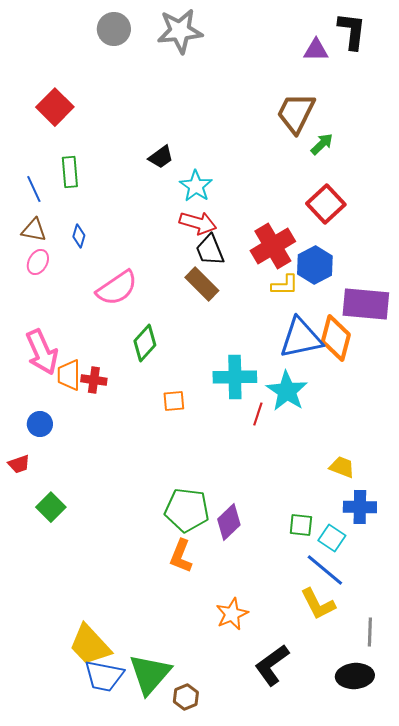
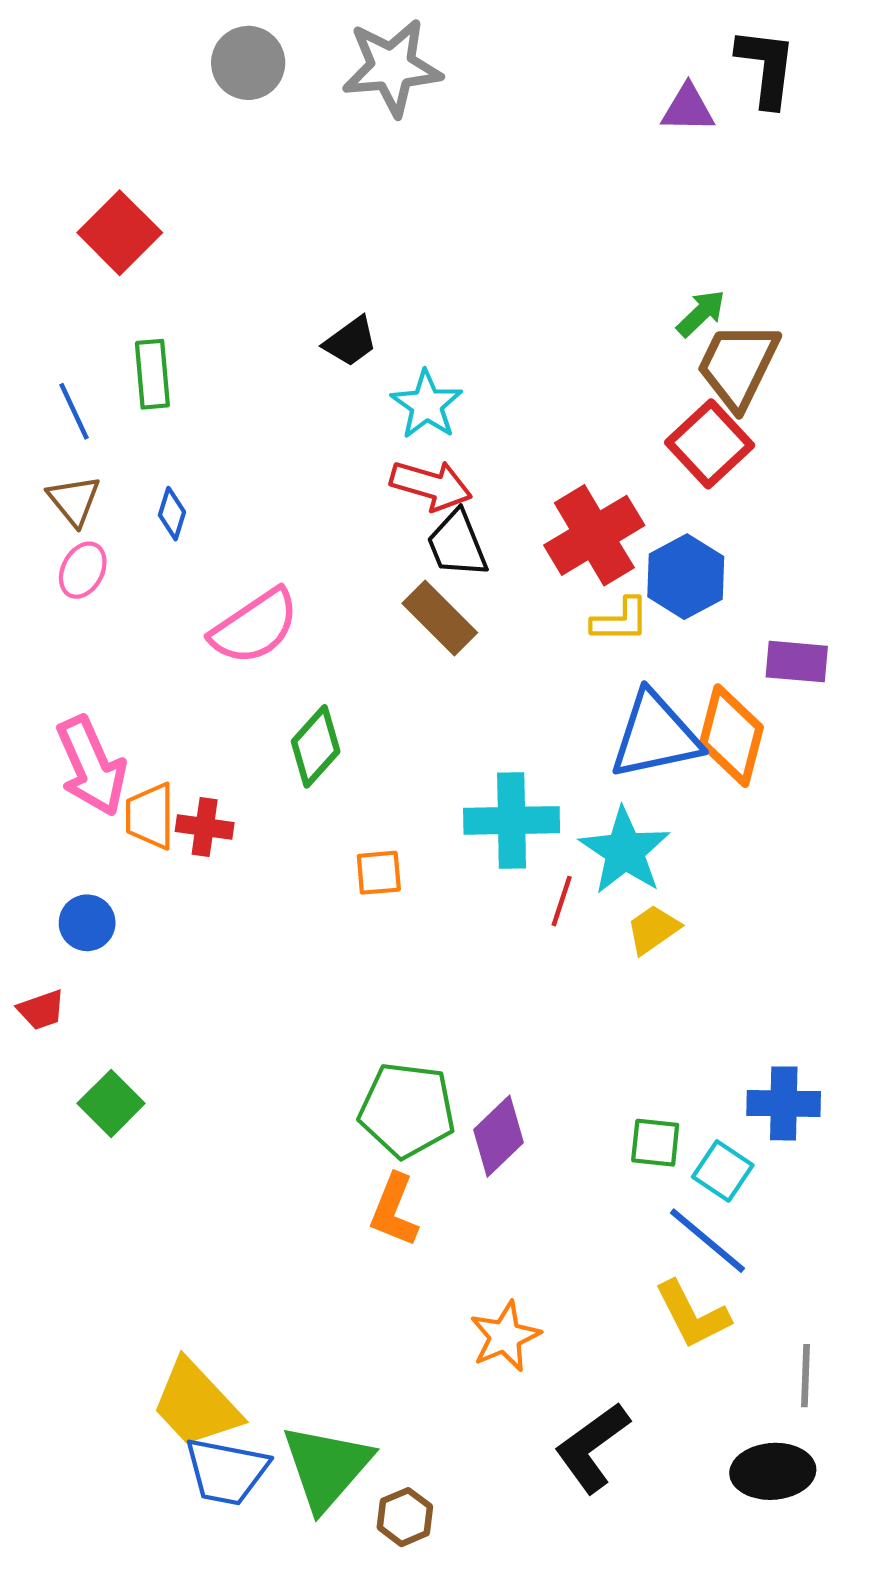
brown trapezoid: (296, 113) -> (738, 366), moved
brown triangle: (34, 230) -> (74, 500), turned 40
purple rectangle: (366, 304) -> (797, 662), size x0.6
yellow trapezoid: (342, 467) -> (653, 929), moved, turned -56

